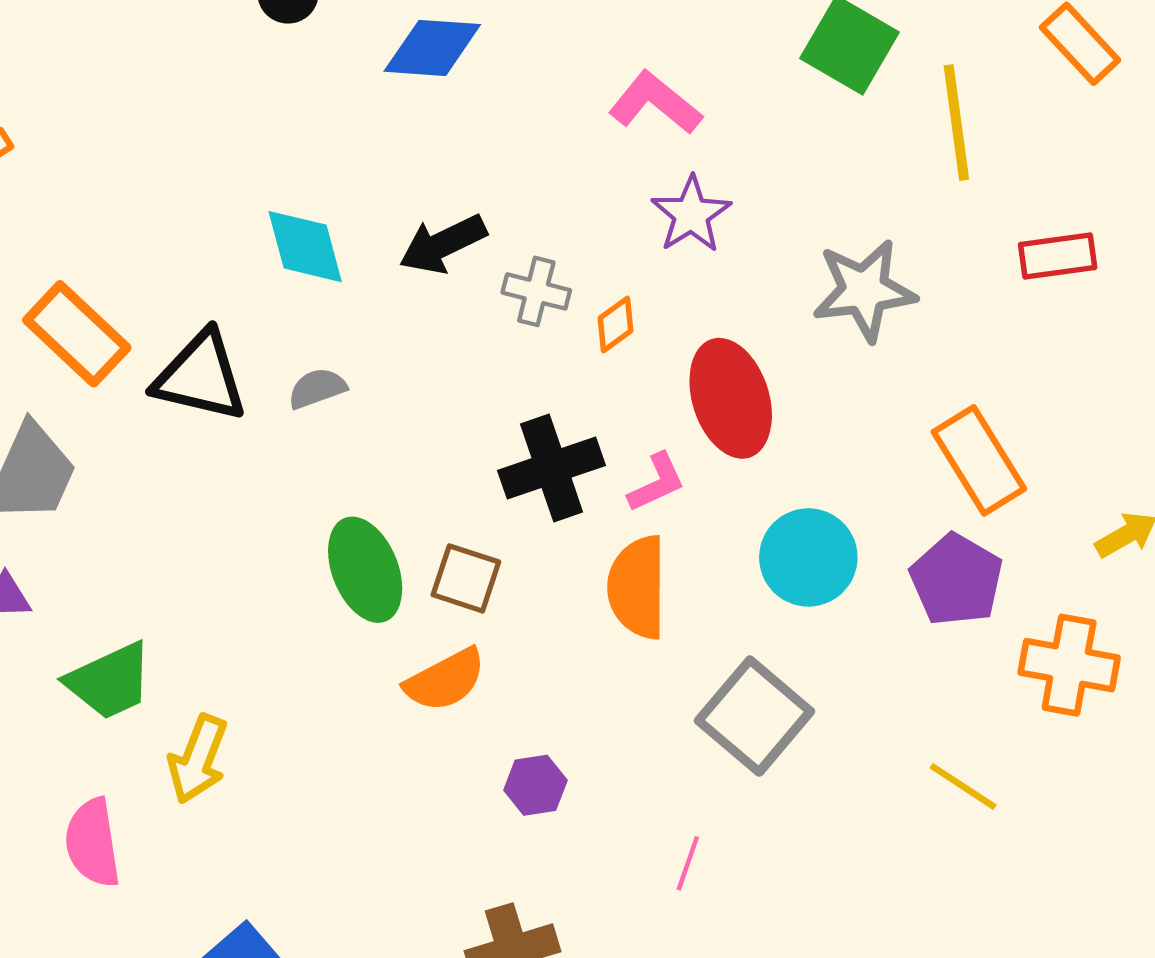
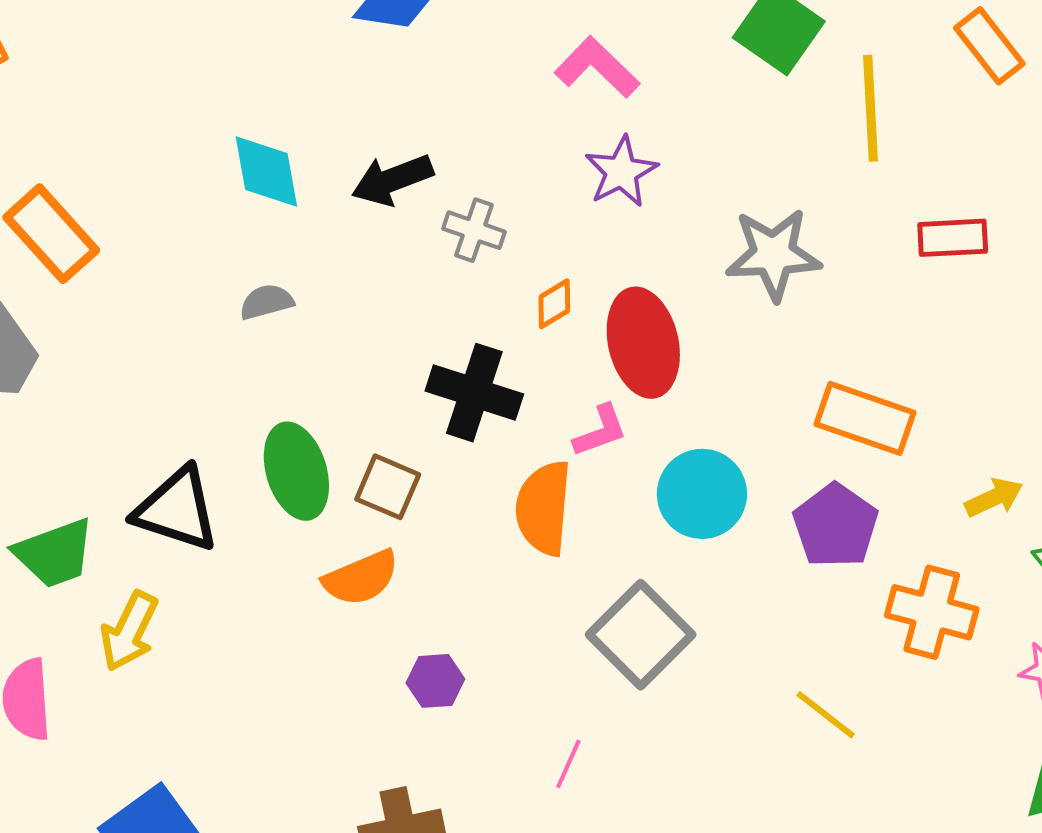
orange diamond: (615, 324) -> (554, 304), moved
black triangle: (200, 377) -> (177, 510), moved
orange rectangle: (979, 460) -> (865, 418), turned -44
black cross: (551, 468) -> (474, 393), turned 32
pink L-shape: (656, 483) -> (600, 431), moved

